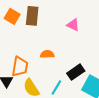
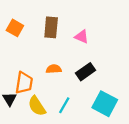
brown rectangle: (32, 16) -> (51, 27), moved
black rectangle: (76, 72) -> (85, 72), moved

